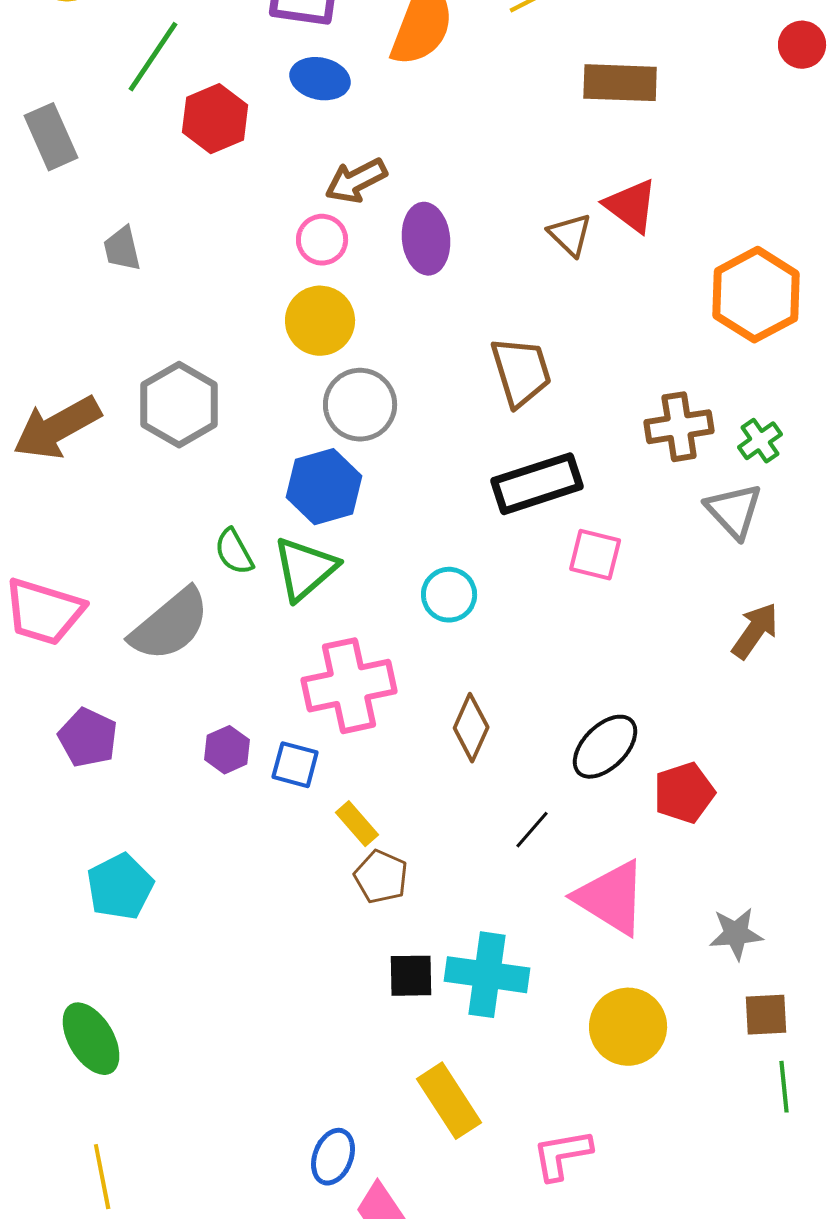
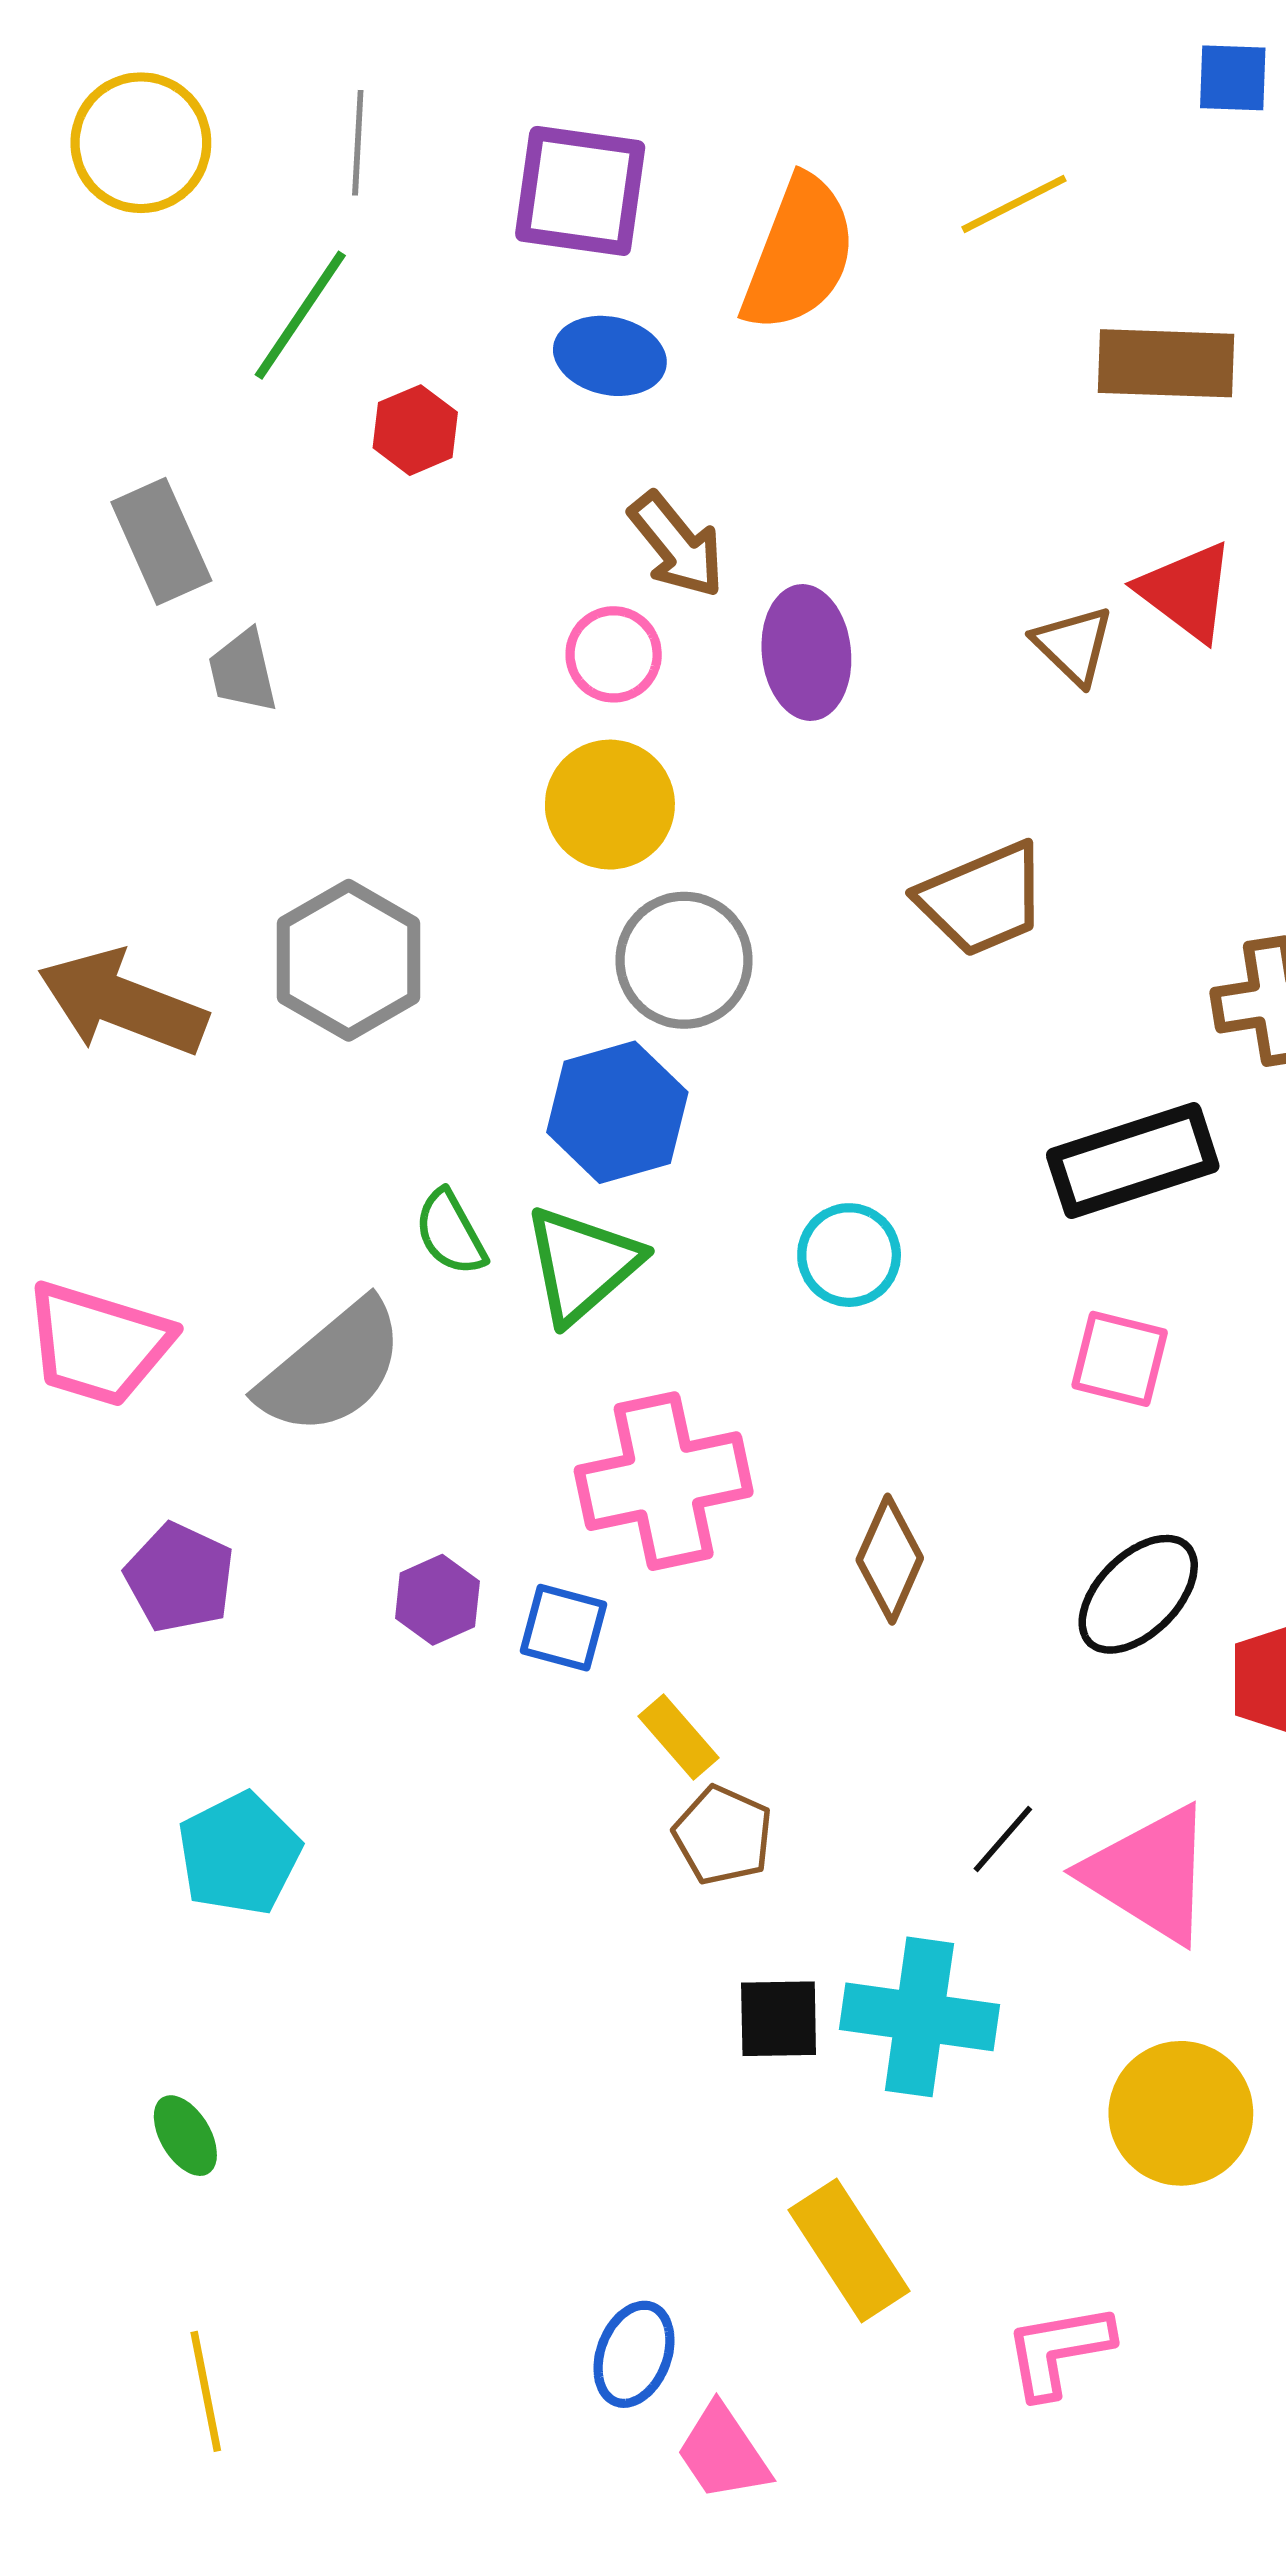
red hexagon: (215, 119) -> (415, 430), size x0.7
gray rectangle: (51, 137) -> (161, 541), moved
brown arrow: (356, 181) -> (677, 545), turned -102
brown trapezoid: (521, 372) -> (983, 899), turned 84
brown arrow: (57, 428) -> (122, 1003), turned 50
black rectangle: (537, 484) -> (1133, 1160), moved
pink square: (595, 555) -> (1120, 1359), moved
cyan circle: (449, 595) -> (849, 1255), moved
black line: (532, 830) -> (1003, 1839), moved
green ellipse: (91, 1039) -> (185, 2136), size x0.6

